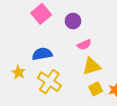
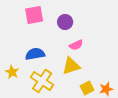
pink square: (41, 14) -> (34, 15), turned 30
yellow triangle: (91, 66) -> (71, 66), moved

